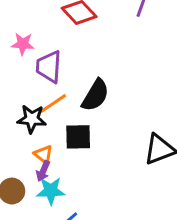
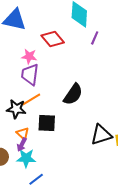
pink star: (23, 44) -> (29, 56), moved
black semicircle: (95, 95) -> (73, 94), moved

